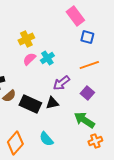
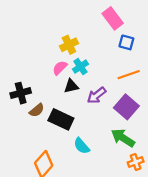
yellow cross: (26, 39) -> (69, 45), moved
purple square: (87, 93) -> (126, 107), size x1.5
black triangle: (52, 103) -> (71, 86), moved
cyan semicircle: (46, 139) -> (82, 146), moved

